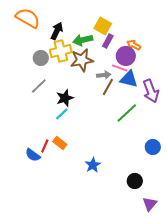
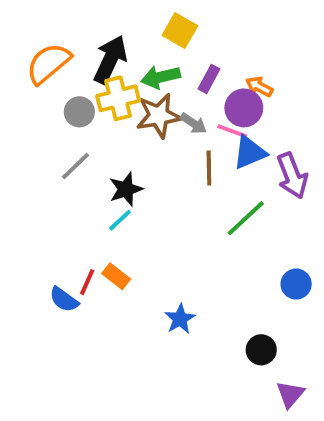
orange semicircle: (28, 18) -> (48, 63), moved, turned -70
yellow square: (103, 26) -> (180, 31), moved
black arrow: (57, 31) -> (110, 60), size x1.4
gray arrow: (104, 75) -> (194, 123), moved, turned 40
blue triangle: (129, 79) -> (250, 152), turned -36
brown line: (108, 87) -> (209, 168), turned -30

